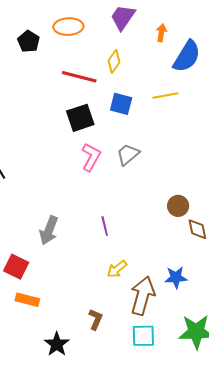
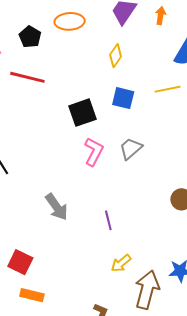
orange arrow: (161, 33) -> (160, 16), moved
red line: (79, 77) -> (27, 77), moved
gray arrow: (49, 230) -> (57, 207), moved, turned -56

